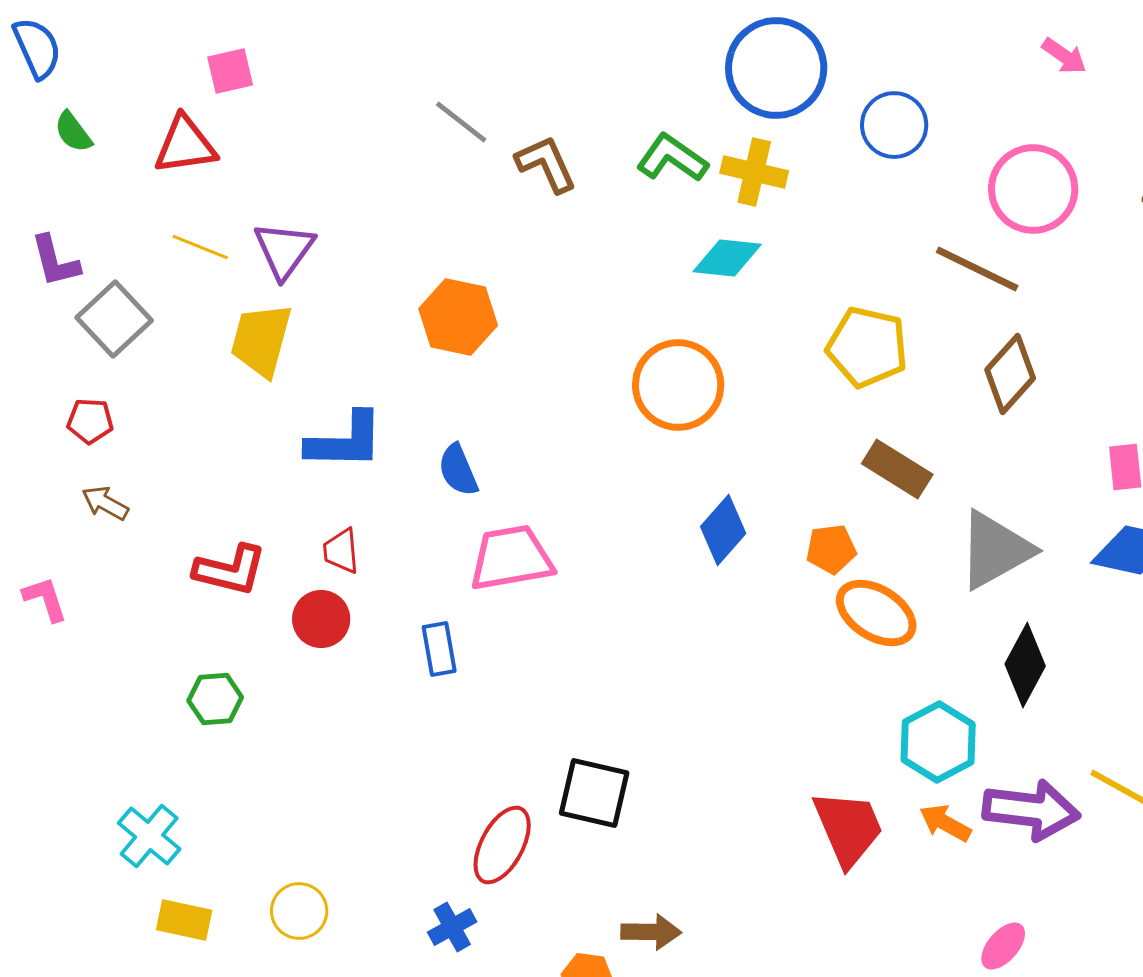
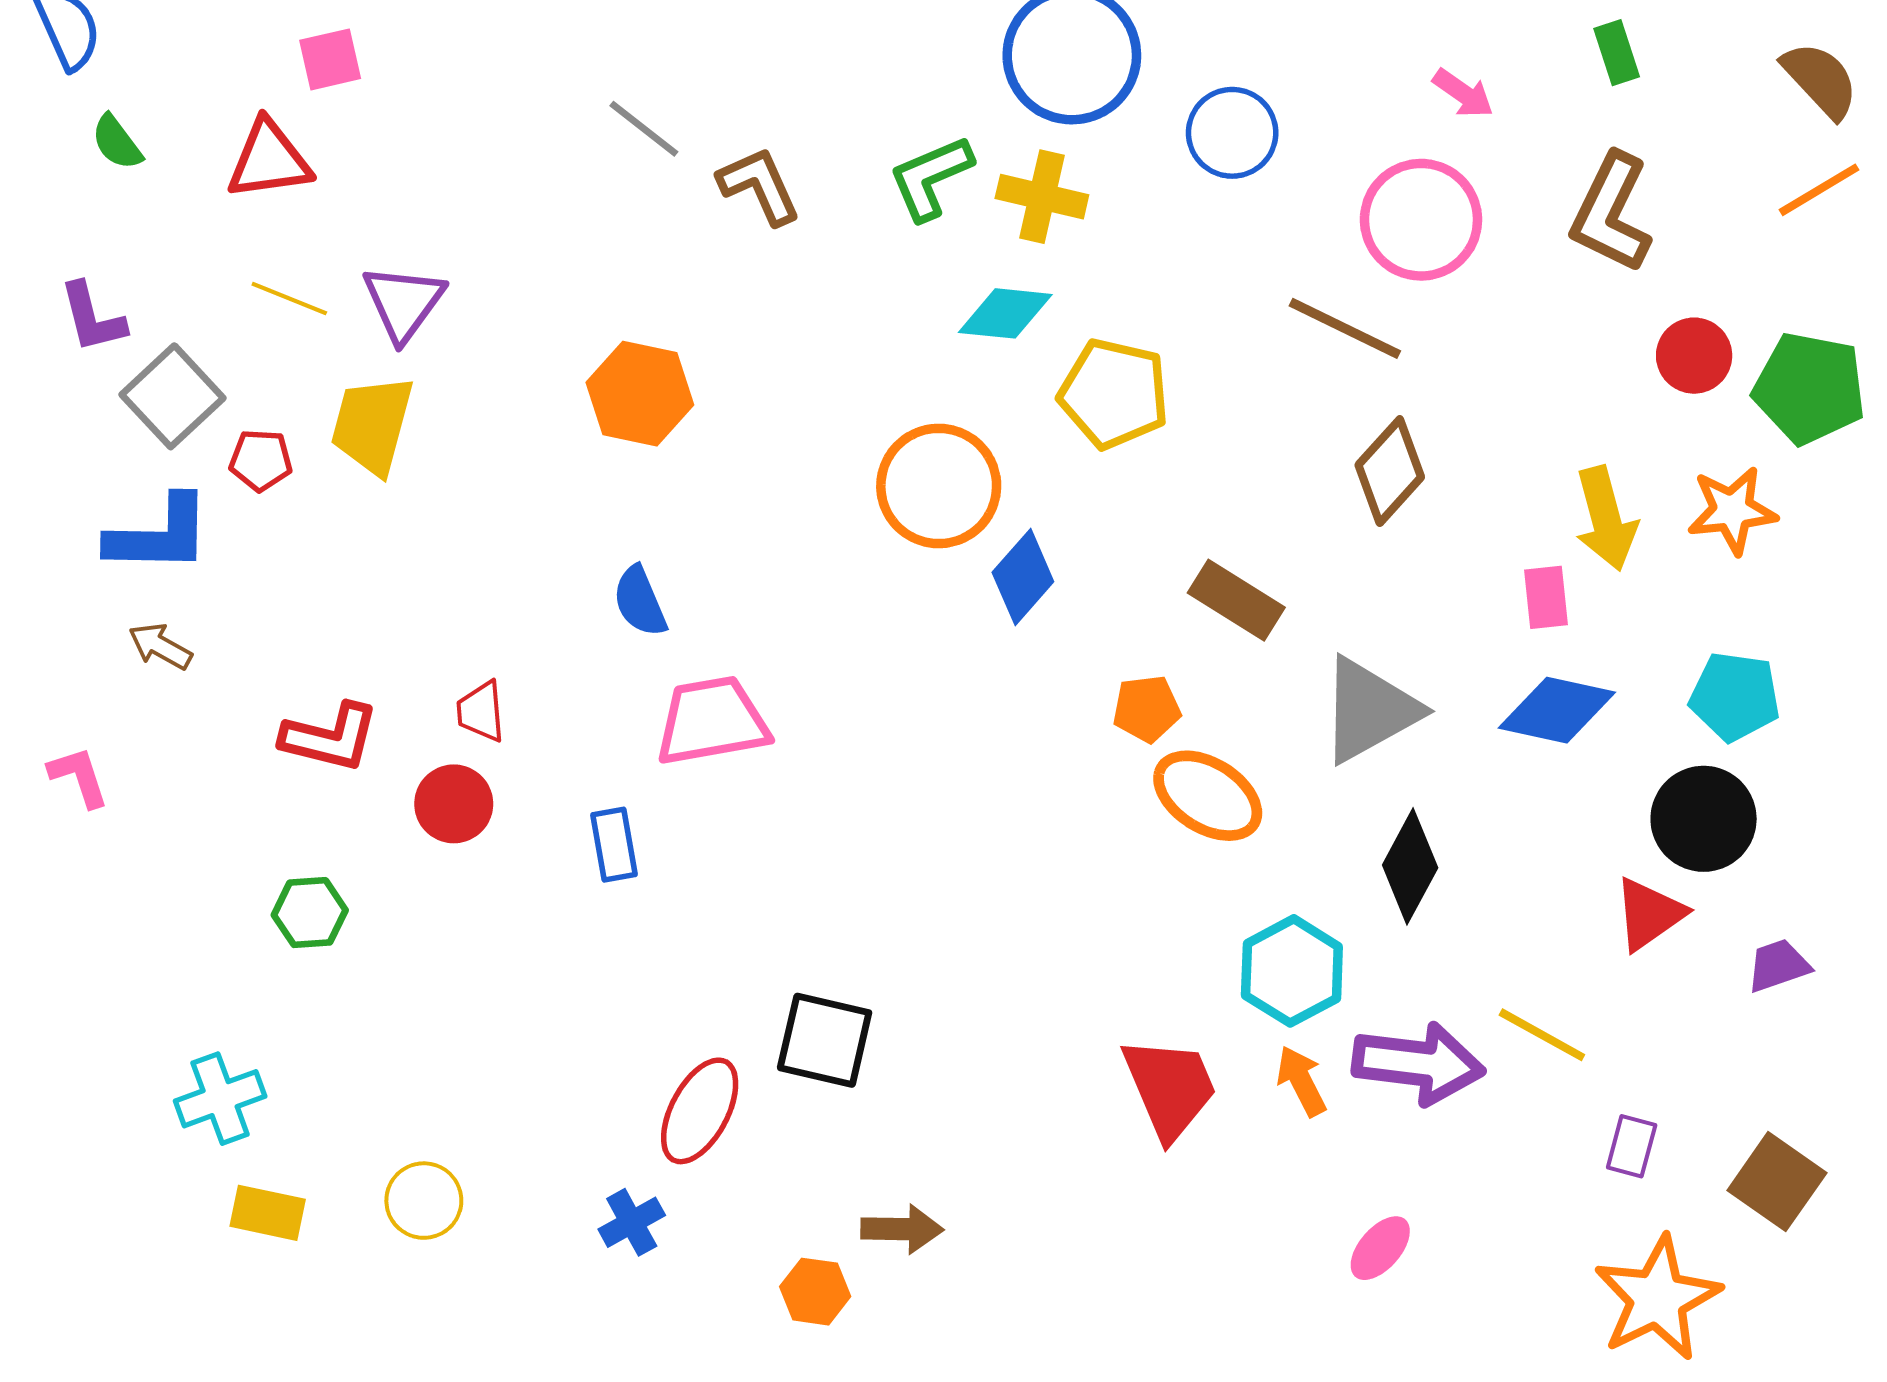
pink arrow: (1064, 56) -> (1463, 93), moved
green L-shape: (672, 158) -> (931, 178), turned -58
yellow pentagon: (867, 347) -> (1114, 394), moved
red pentagon: (90, 421) -> (261, 460), moved
blue L-shape: (345, 441) -> (159, 535), moved
blue diamond: (723, 530) -> (1023, 577), moved
orange arrow: (945, 823) -> (1301, 1081), turned 34
cyan cross: (149, 836) -> (220, 1099), turned 30

